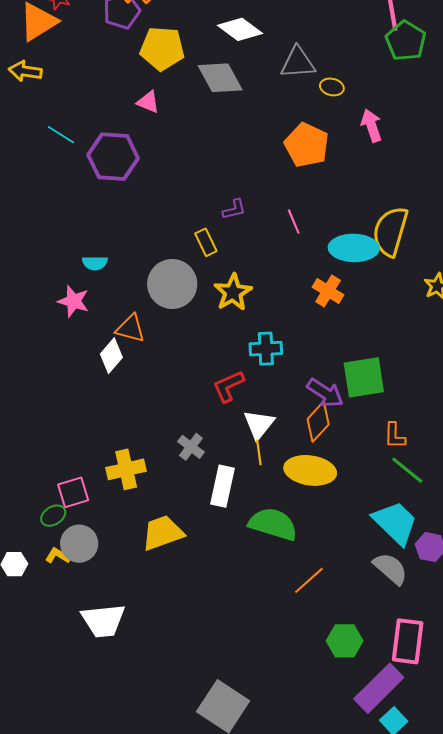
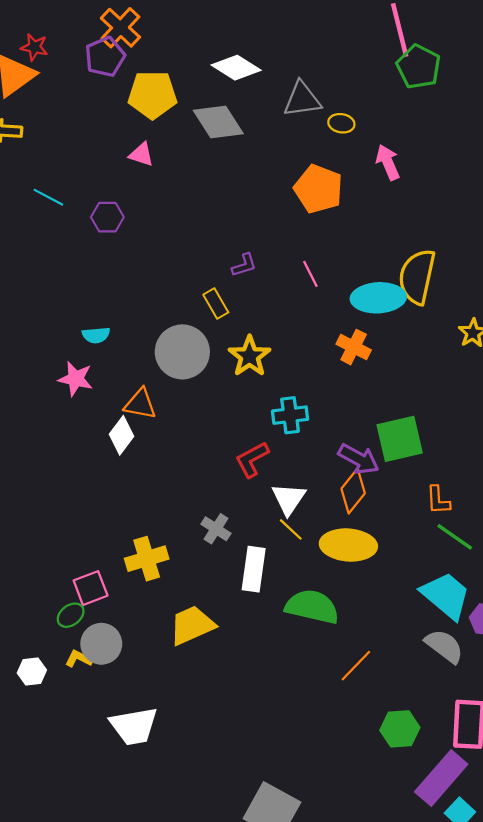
purple hexagon: (113, 157) -> (107, 217), size x0.6
yellow line: (259, 452) -> (291, 529), turned -35

